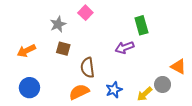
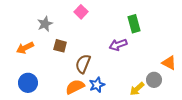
gray star: (58, 24) -> (45, 24), moved
brown semicircle: (88, 68) -> (83, 64), turned 30
blue star: (114, 90) -> (97, 85), moved

